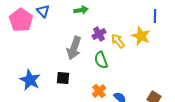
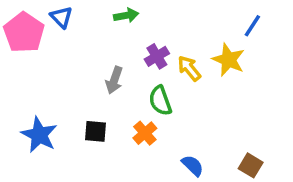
blue line: (155, 16) -> (252, 26), turned 32
gray arrow: (74, 48) -> (114, 80), size x0.7
orange cross: (99, 91) -> (145, 133), moved

